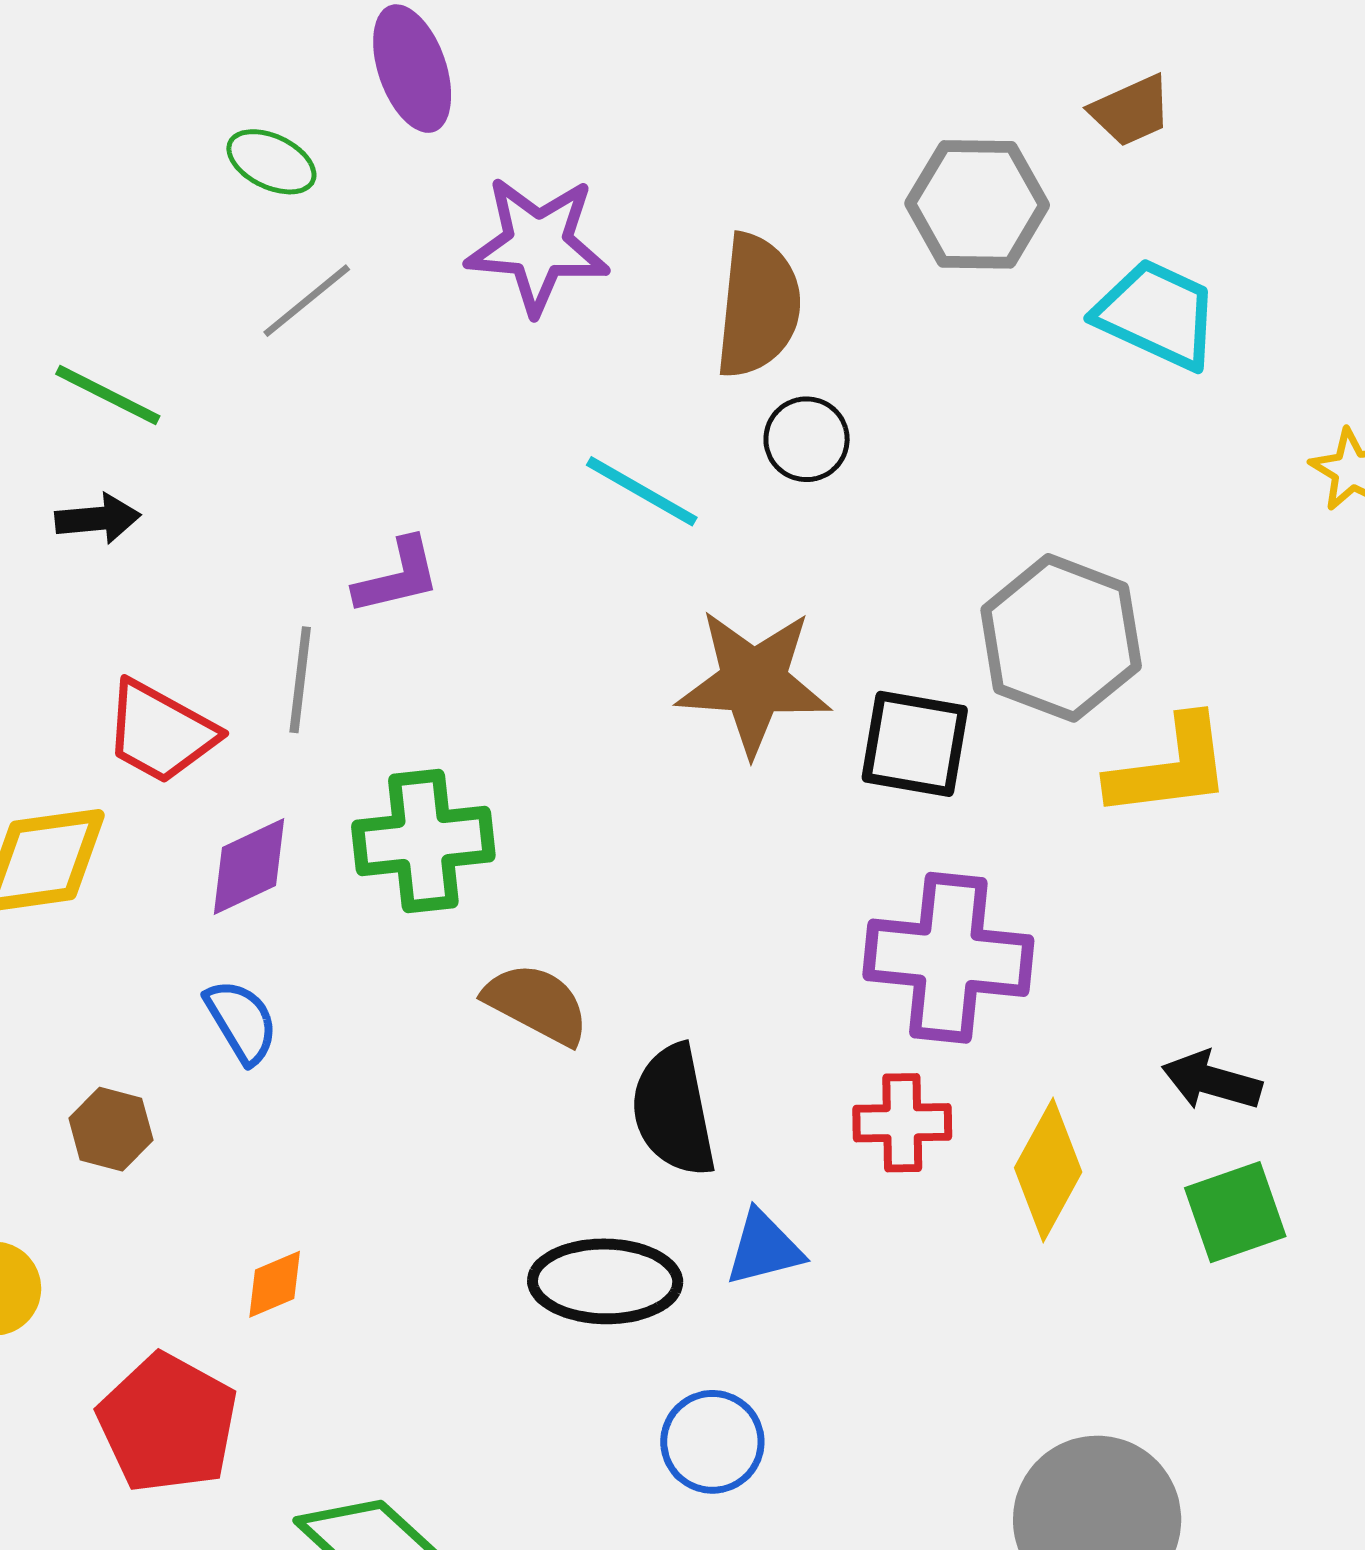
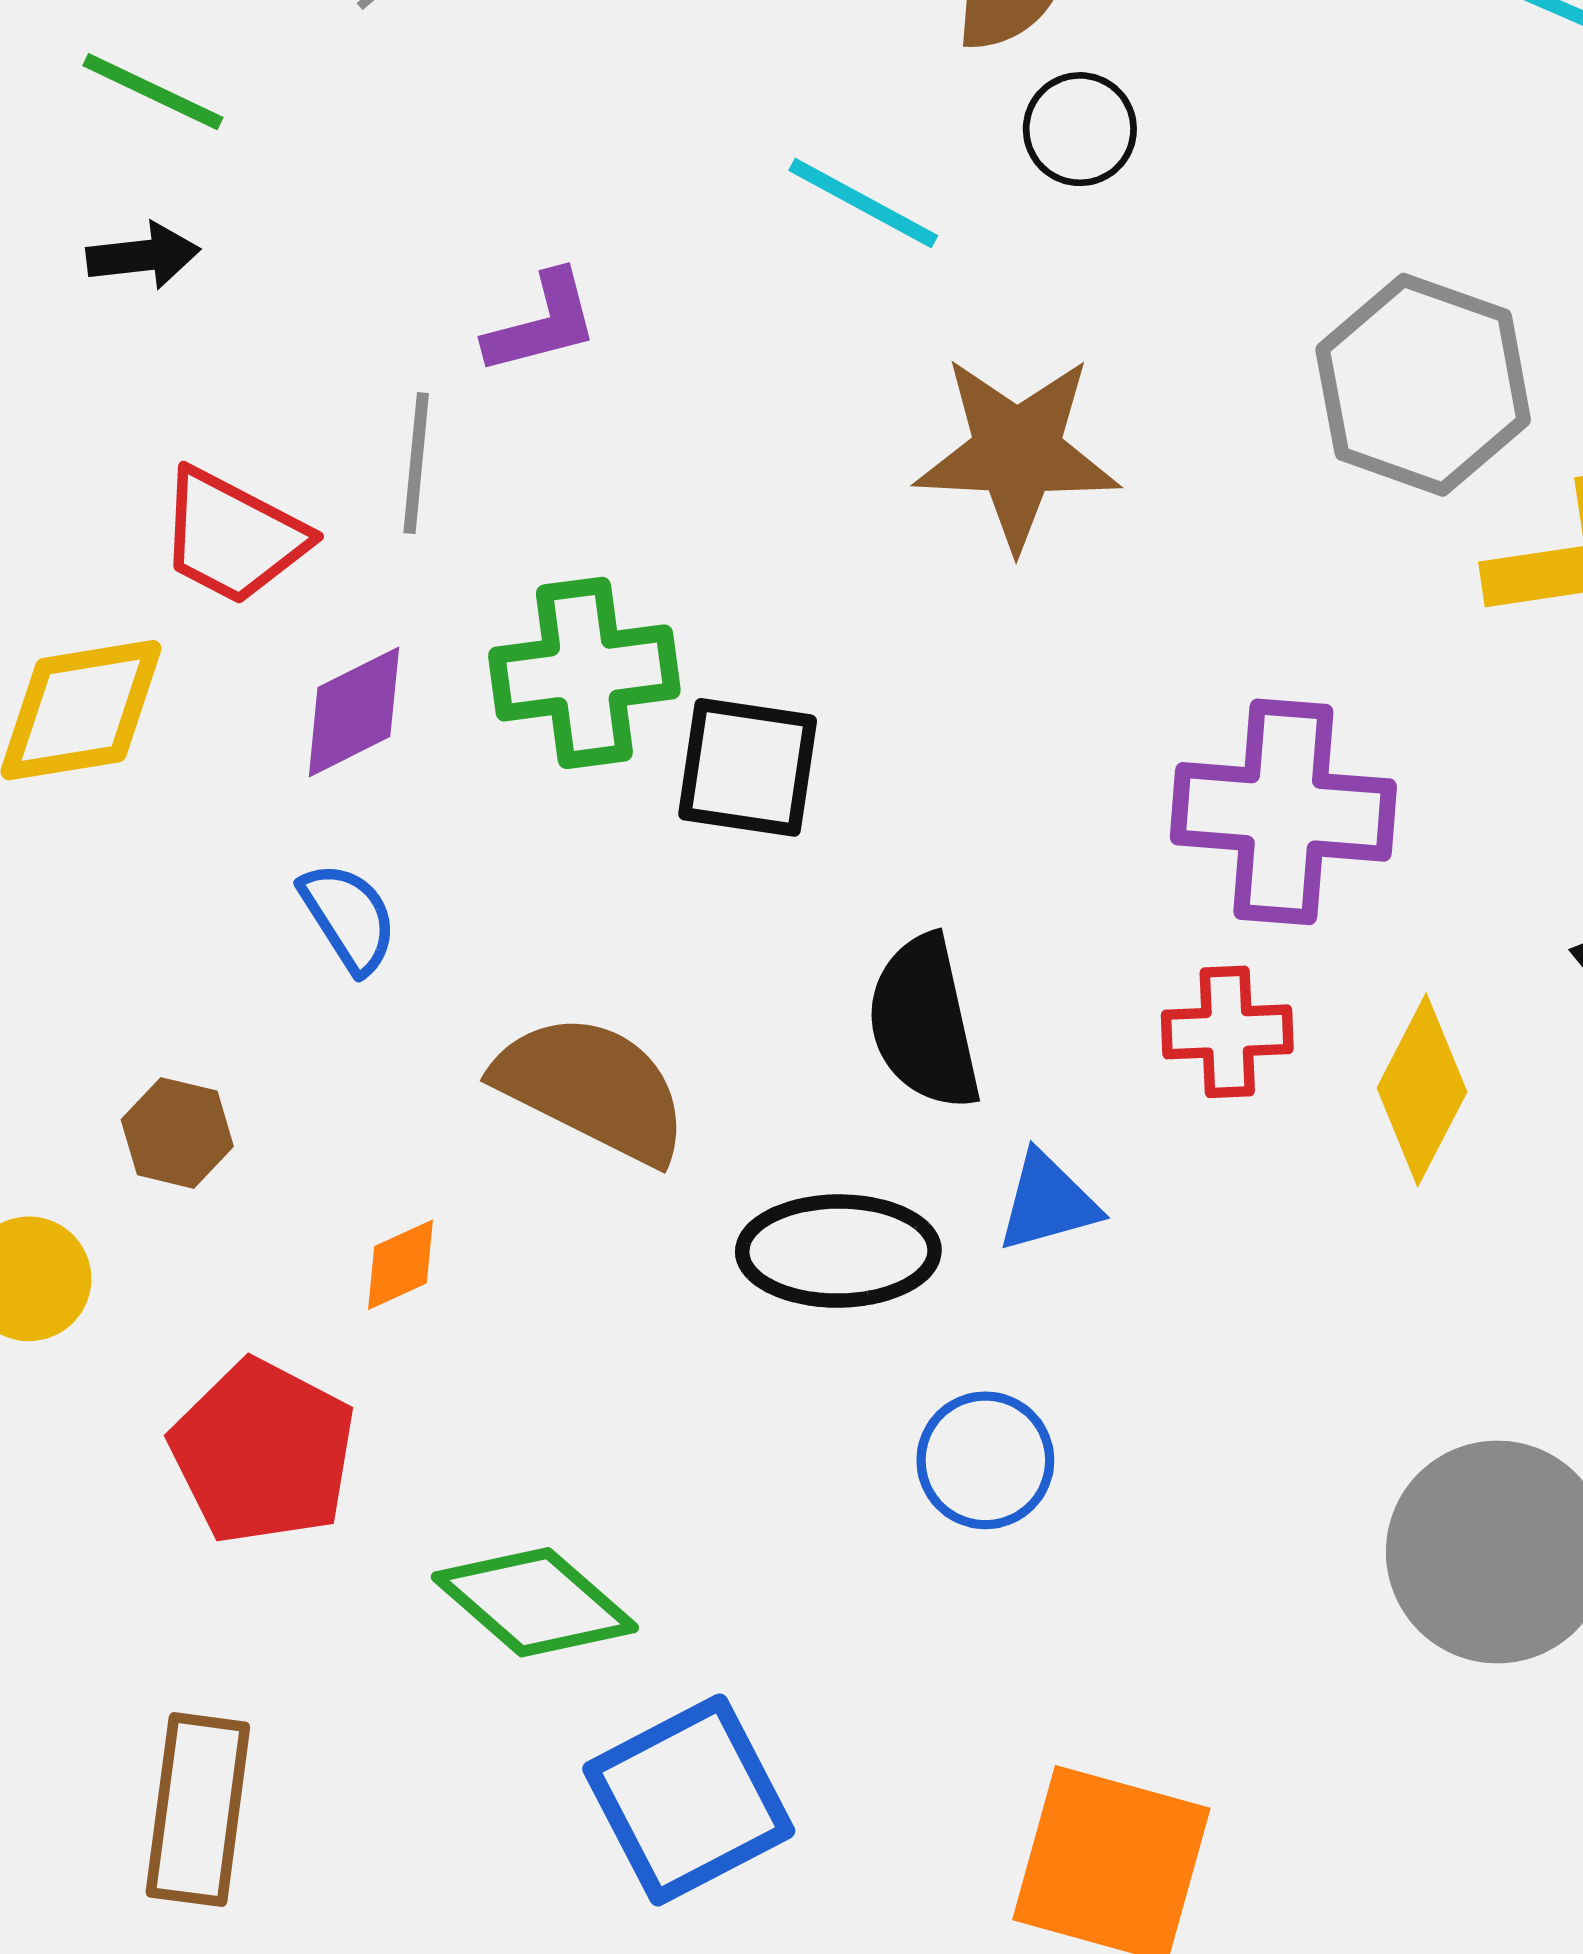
black square: (915, 744) -> (748, 767), moved
brown semicircle: (537, 1004) -> (592, 1088), moved, size x1.4
brown hexagon: (111, 1129) -> (177, 1133), moved

